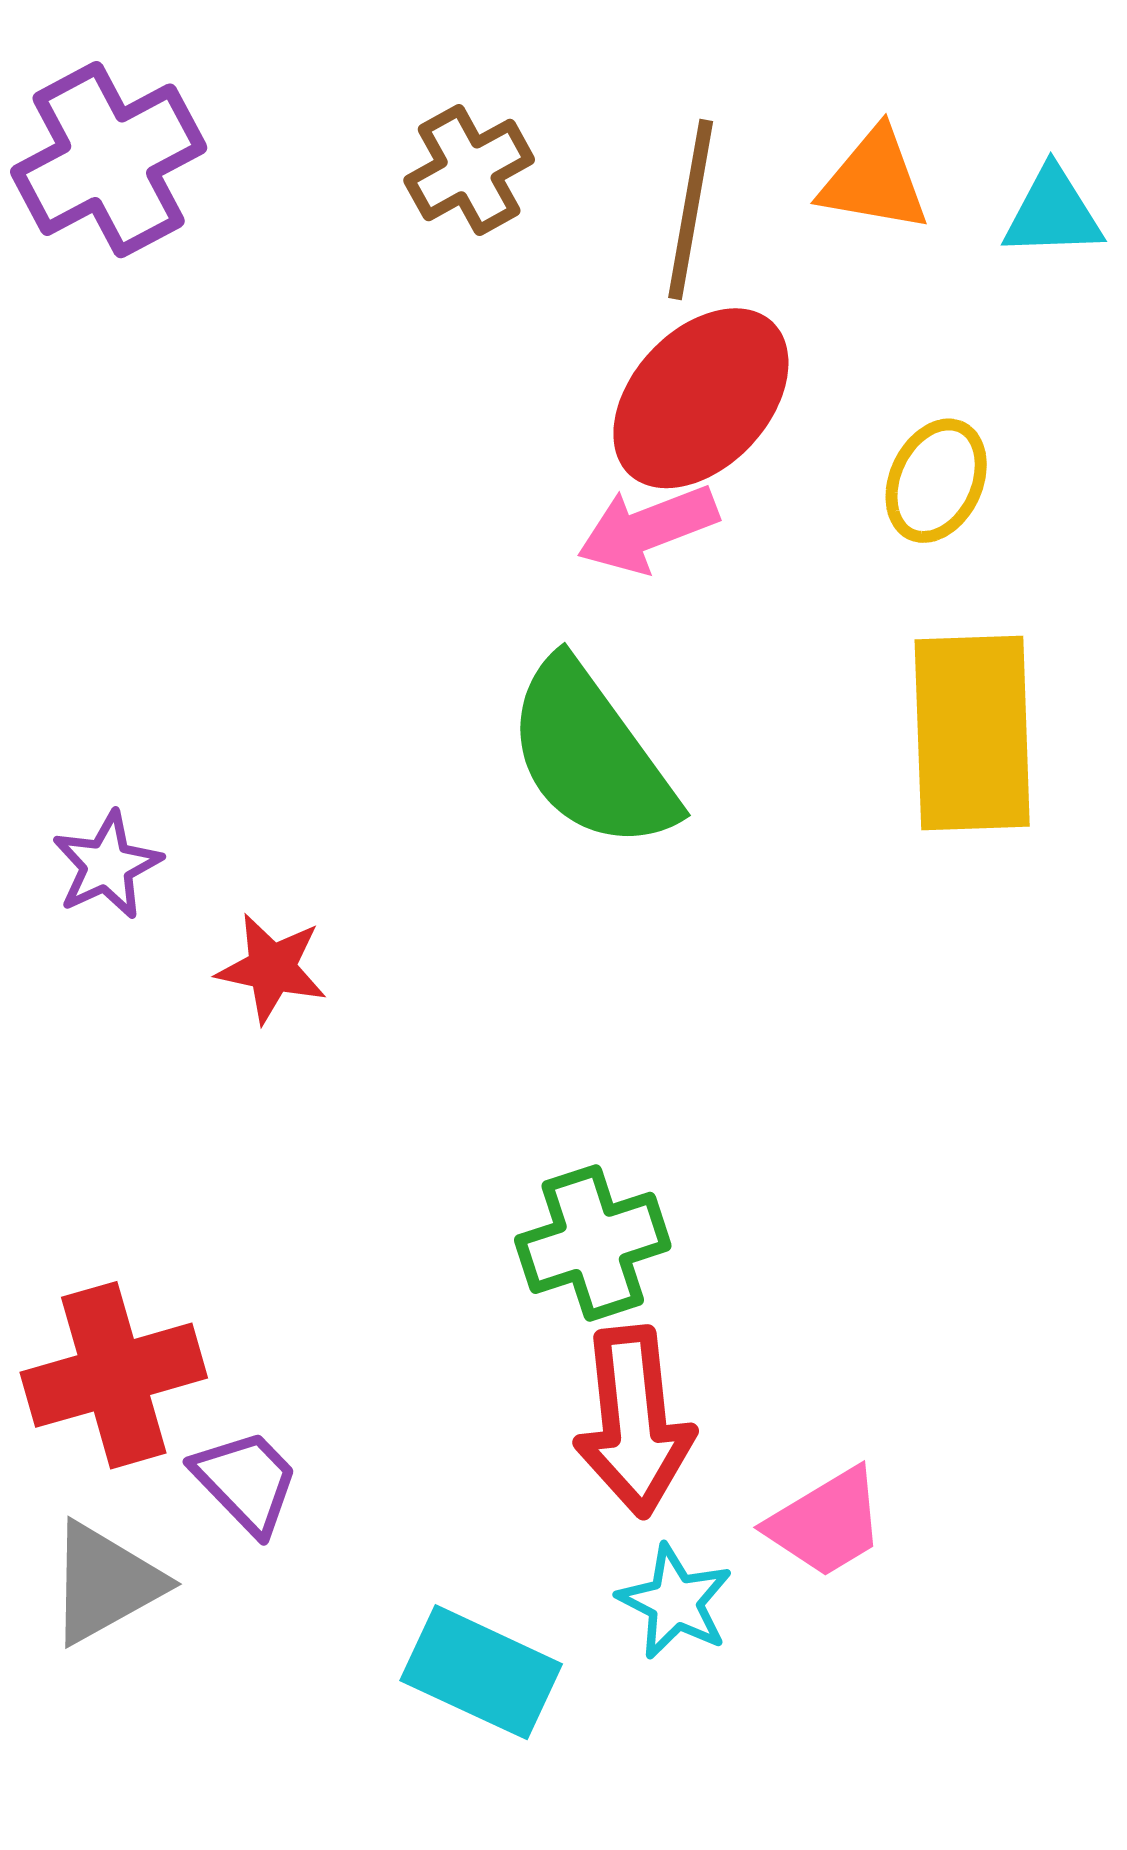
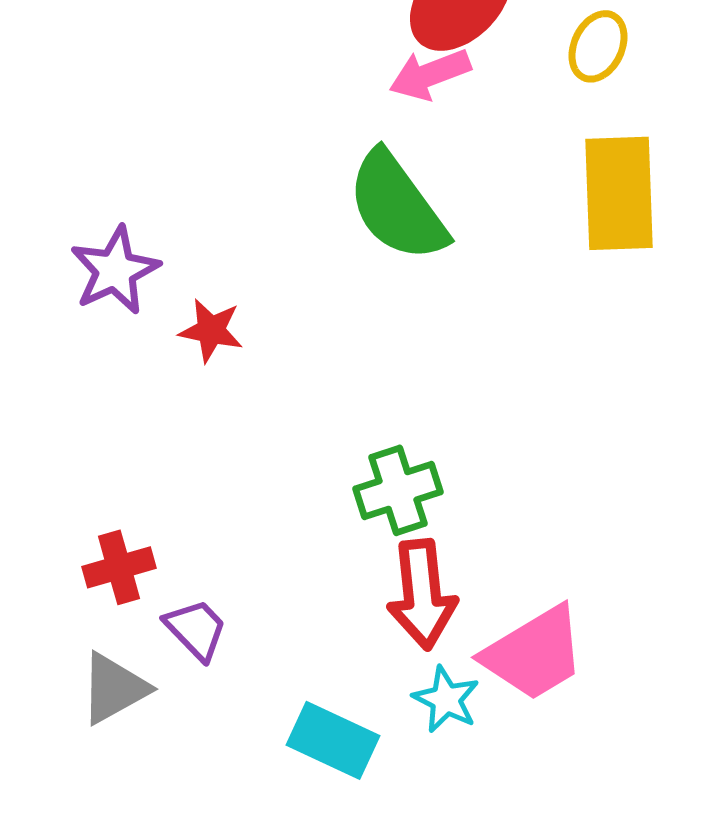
purple star: (107, 865) -> (115, 270), size x1.4
red cross: (114, 1375) -> (119, 567), size x0.7
pink trapezoid: (826, 1523) -> (534, 653), size x1.5

